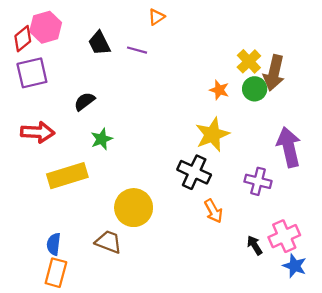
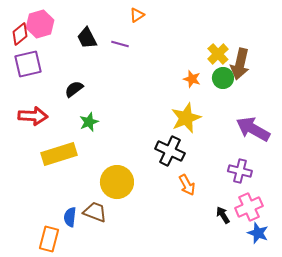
purple arrow: (289, 147) -> (253, 129), turned -48
purple cross: (258, 181) -> (240, 171), moved
blue semicircle: (54, 244) -> (70, 217), moved

